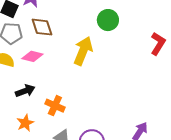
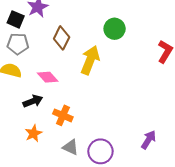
brown diamond: (42, 27) -> (62, 38), moved, turned 45
pink diamond: (32, 56) -> (48, 77), moved, turned 35

